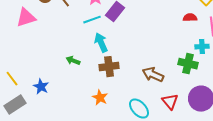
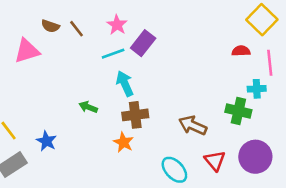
orange star: (100, 98) -> (123, 142), moved

